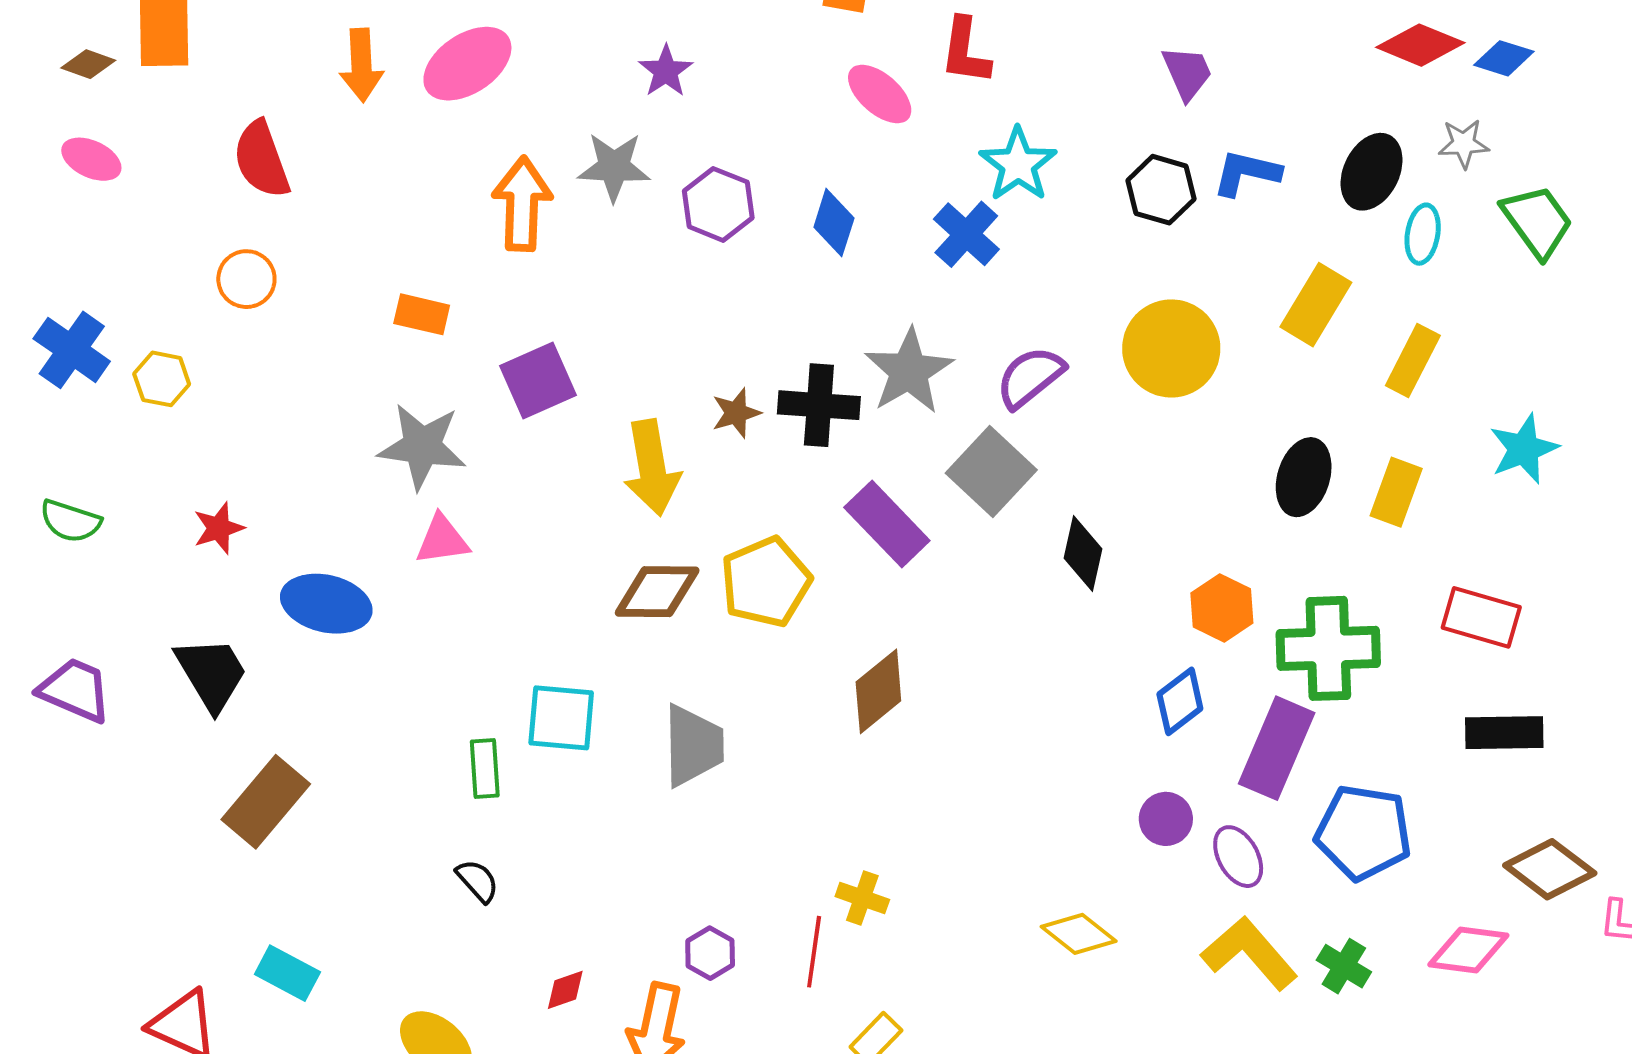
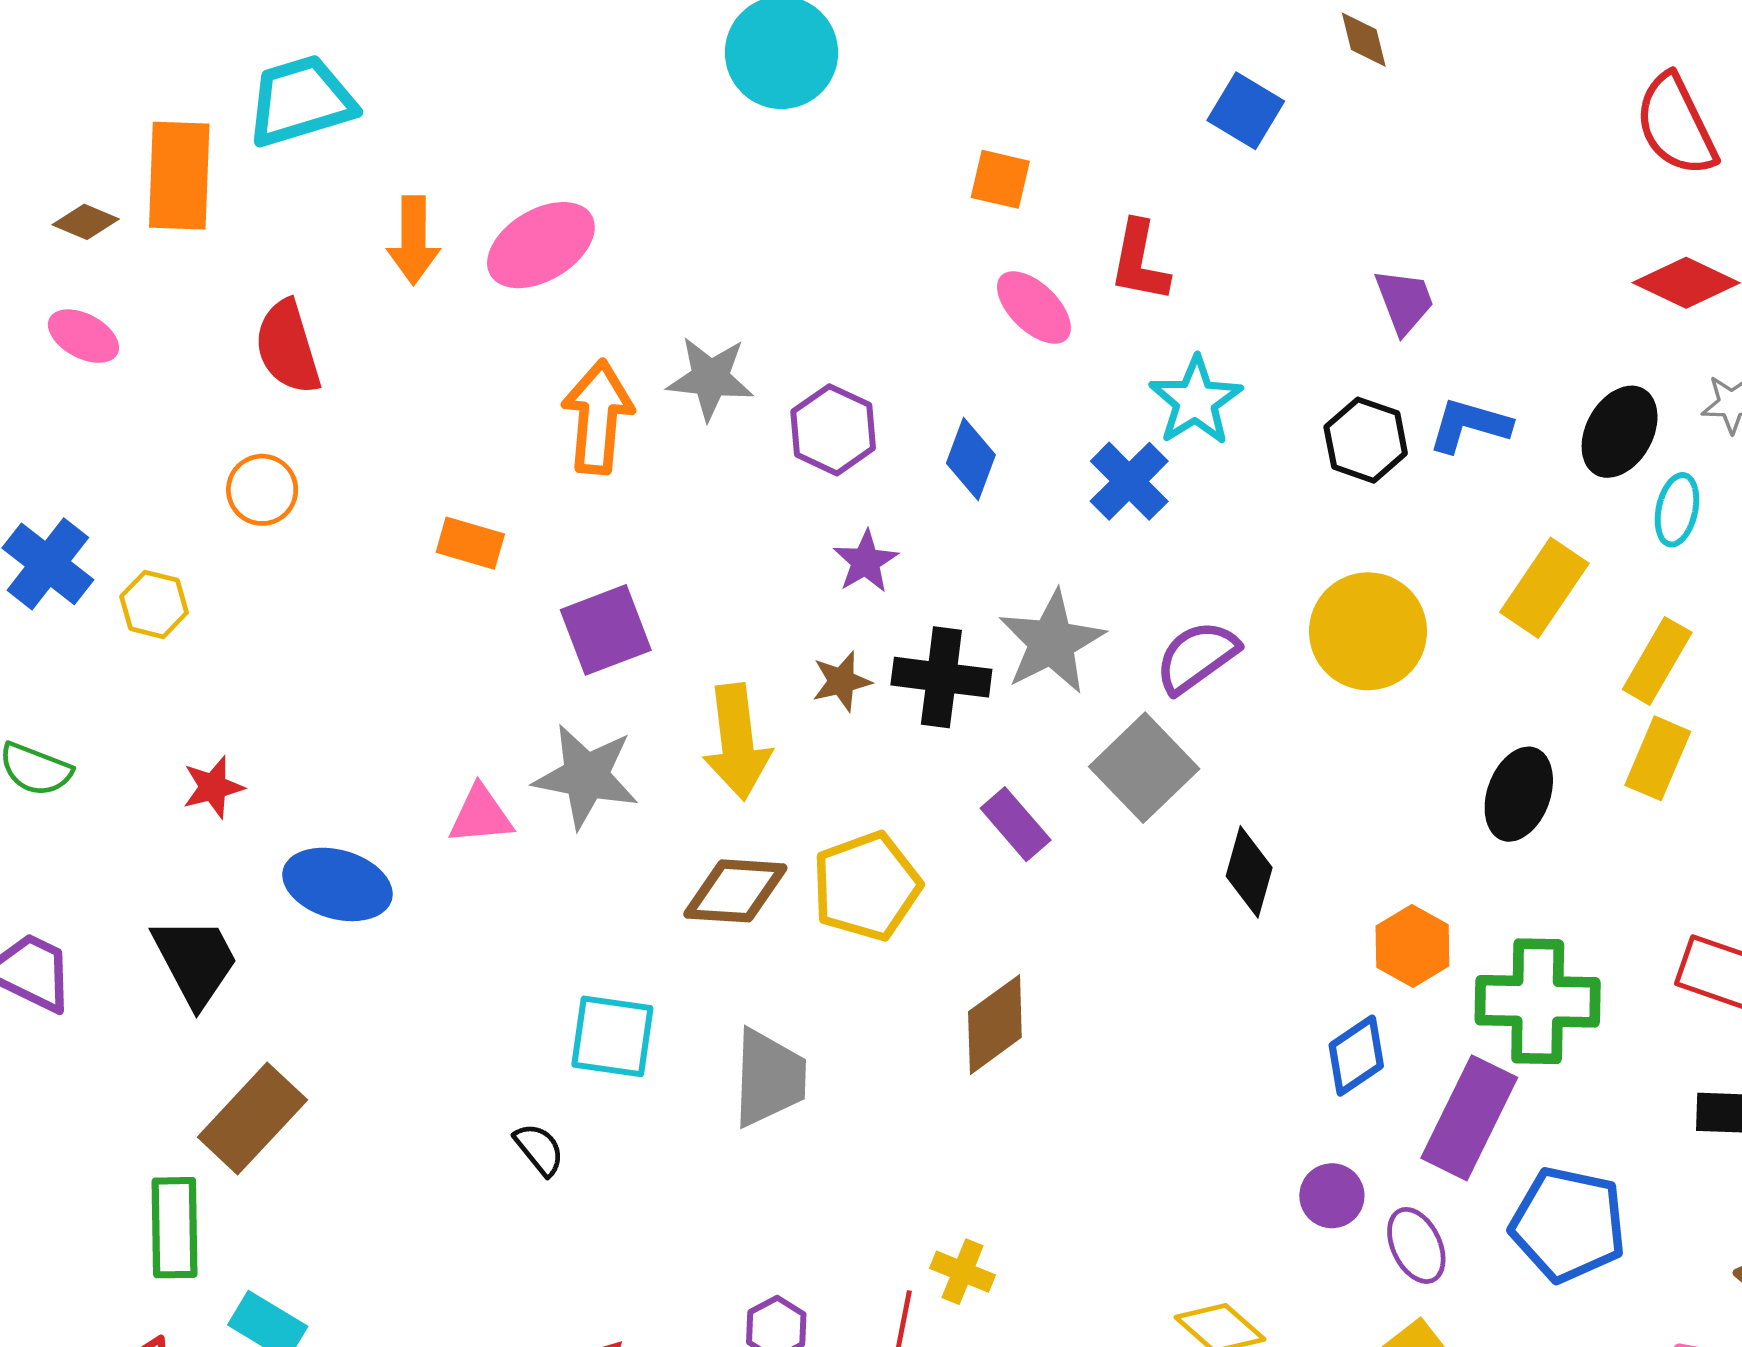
purple star: (666, 71) -> (866, 562), moved
gray star: (422, 446) -> (586, 776), moved
yellow rectangle: (1396, 492) -> (1658, 758), moved
purple rectangle: (887, 524) -> (1016, 824), size x0.7
green rectangle: (485, 768) -> (175, 1228), moved, size x1.4
black semicircle: (478, 881) -> (539, 1149), moved

